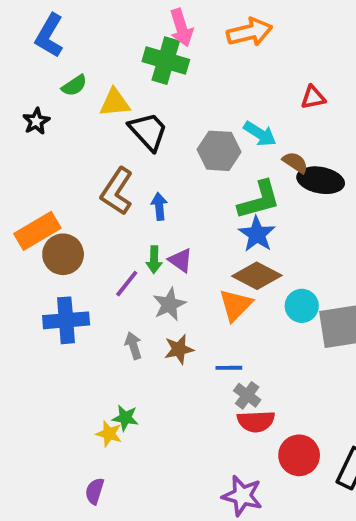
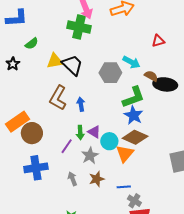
blue L-shape: (49, 36) -> (17, 18), turned -120
yellow triangle: (115, 103) -> (55, 61), moved
cyan circle: (302, 306) -> (109, 141), moved

